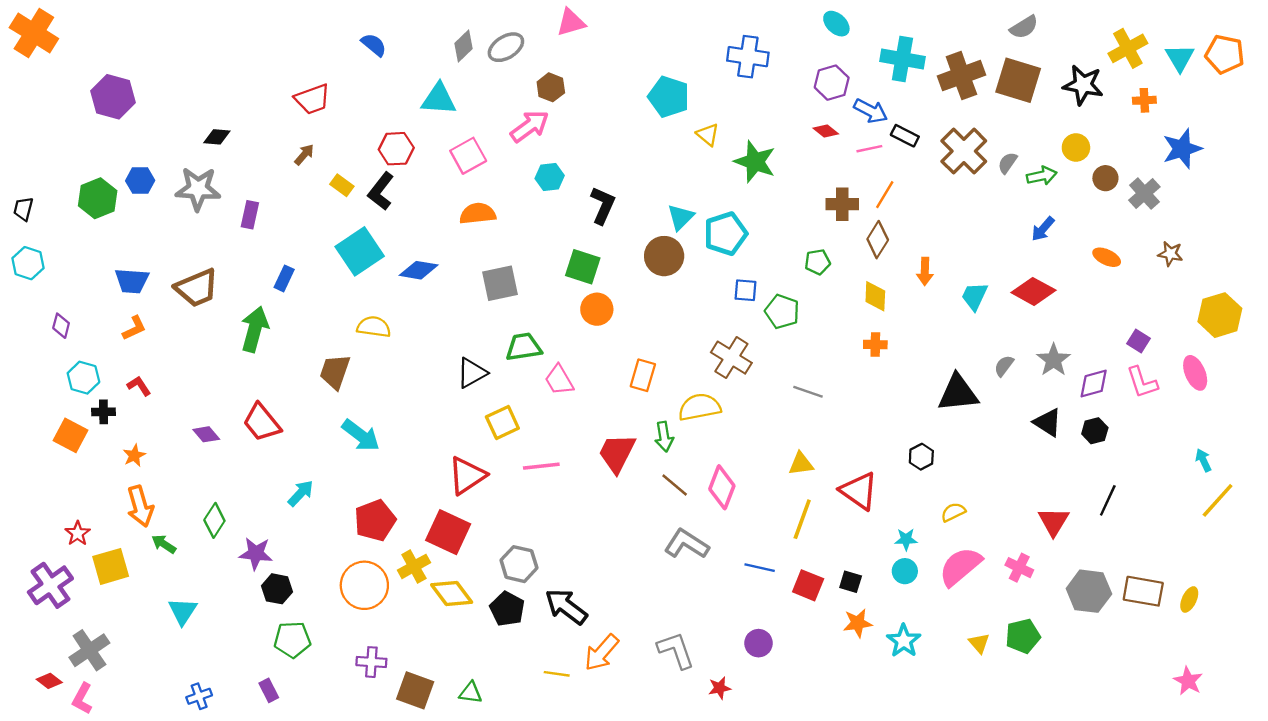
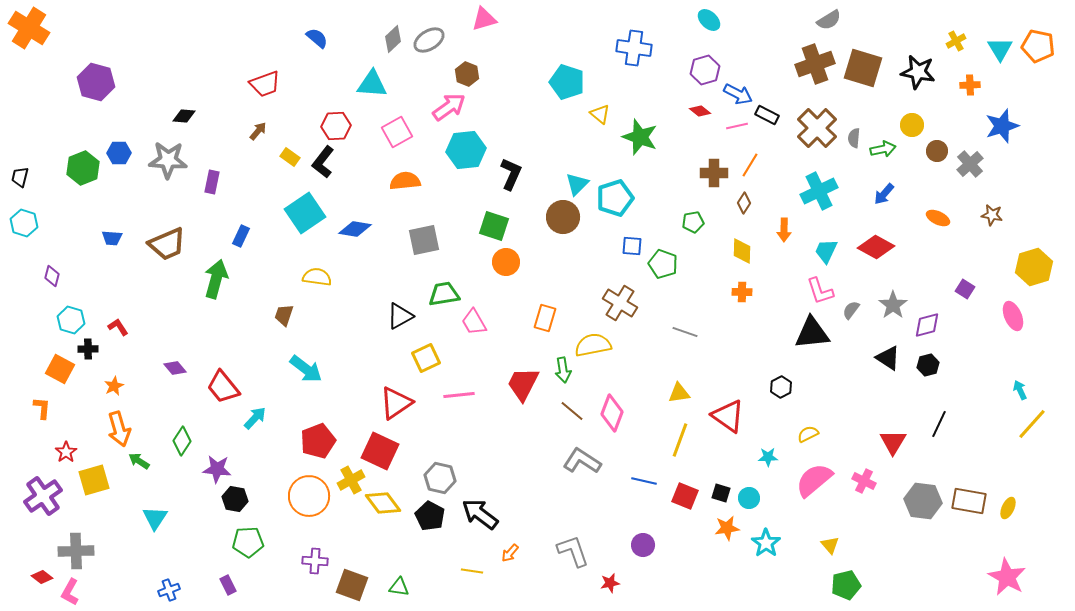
gray semicircle: (1024, 27) -> (829, 20), moved
yellow cross: (1128, 48) -> (956, 41), size x0.6
cyan cross: (902, 59) -> (819, 191), moved, turned -36
gray semicircle: (1008, 163) -> (854, 138), turned -30
cyan hexagon: (550, 177) -> (466, 150), size x1.6
brown diamond: (878, 240) -> (744, 203), size x0.7
blue trapezoid: (132, 281) -> (112, 238), size x0.7
orange L-shape: (134, 328) -> (42, 408), moved, turned -60
brown trapezoid: (335, 372) -> (284, 315), size x0.7
pink L-shape: (1142, 382) -> (820, 291), moved
red trapezoid: (262, 422) -> (223, 387), moved
cyan circle: (905, 571) -> (749, 498), moved
green pentagon: (1023, 636) -> (846, 585), moved
gray cross: (89, 650) -> (76, 551), turned 32
orange arrow: (602, 653) -> (510, 553), size x0.6
pink star: (1188, 681) -> (1007, 577), size x1.5

